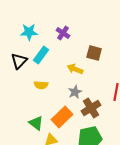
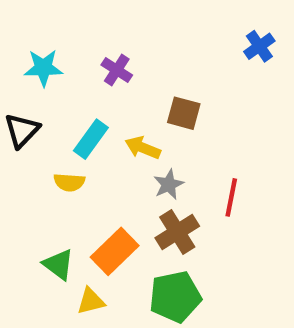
cyan rectangle: (41, 55) -> (91, 139), moved
gray star: (75, 92) -> (169, 184), moved

